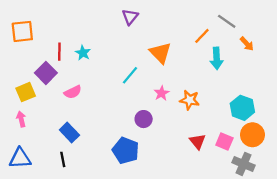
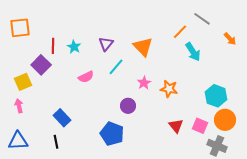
purple triangle: (130, 17) -> (106, 44), moved
orange arrow: (247, 44) -> (230, 39), moved
cyan arrow: (217, 58) -> (193, 52), turned -30
pink semicircle: (73, 92) -> (86, 77), moved

